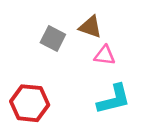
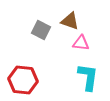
cyan L-shape: (114, 99) -> (88, 77), turned -68

